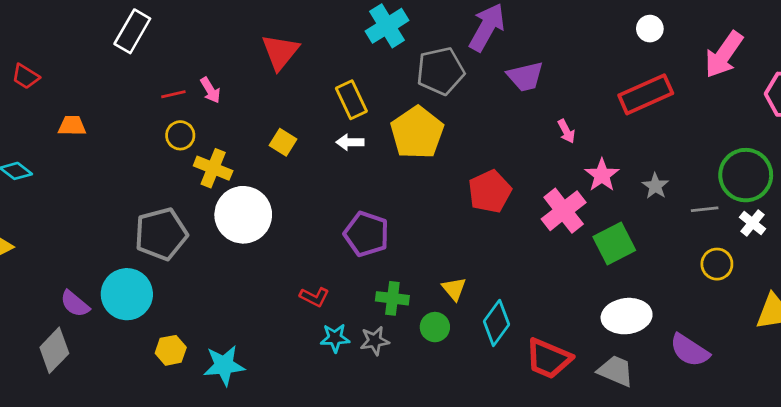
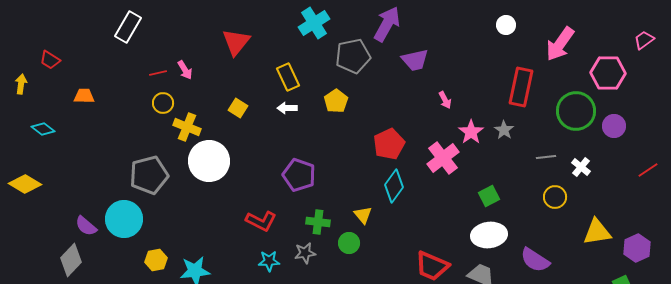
red rectangle: (646, 94) -> (521, 87), moved, turned -54
yellow pentagon: (417, 133) -> (336, 101), size x0.6
green circle: (746, 175) -> (576, 111), moved
gray star: (655, 186) -> (504, 130), moved
green square: (614, 244) -> (489, 196), moved, size x0.7
red L-shape: (314, 297) -> (261, 221), size x1.4
cyan diamond: (497, 323) -> (394, 186), moved
cyan star: (335, 338) -> (269, 261), moved

